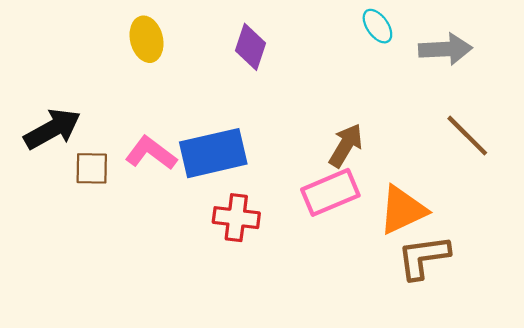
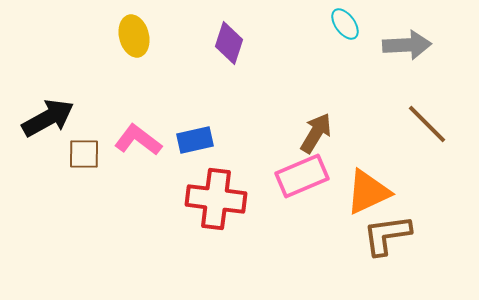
blue rectangle: (213, 153) -> (195, 140), size x0.6
red cross: (236, 218) -> (216, 199), size x1.4

